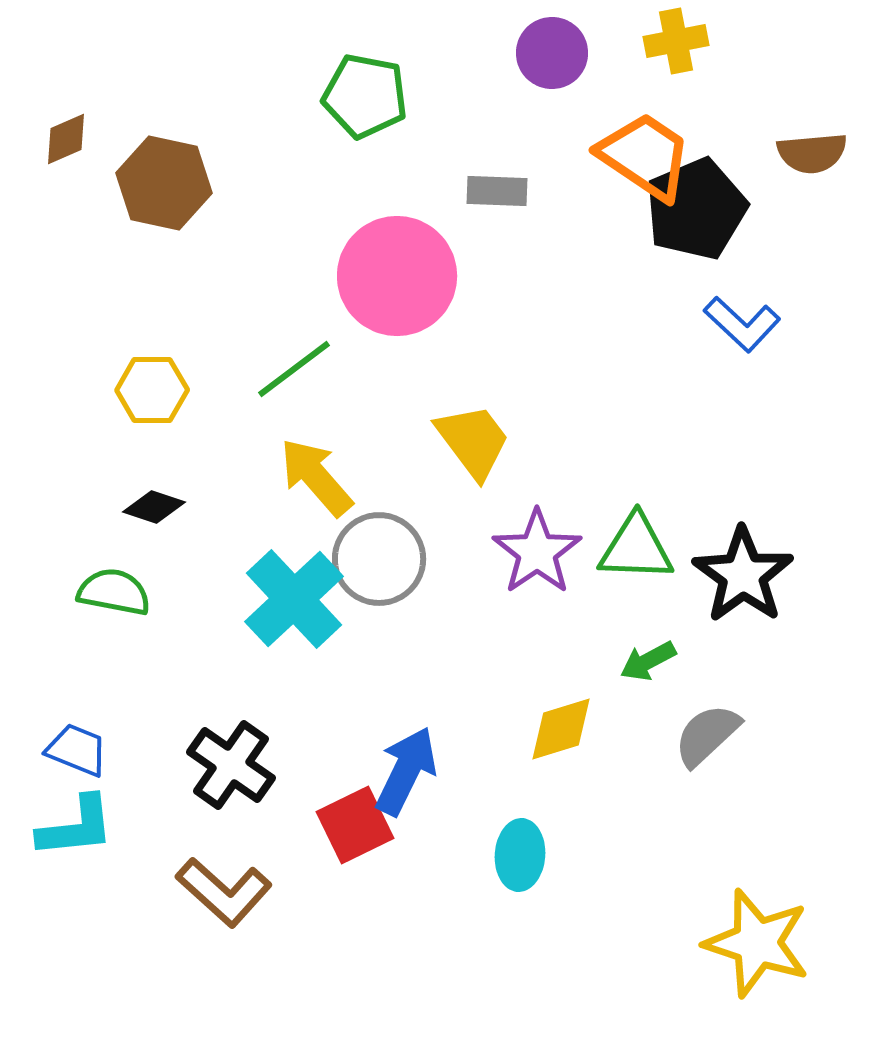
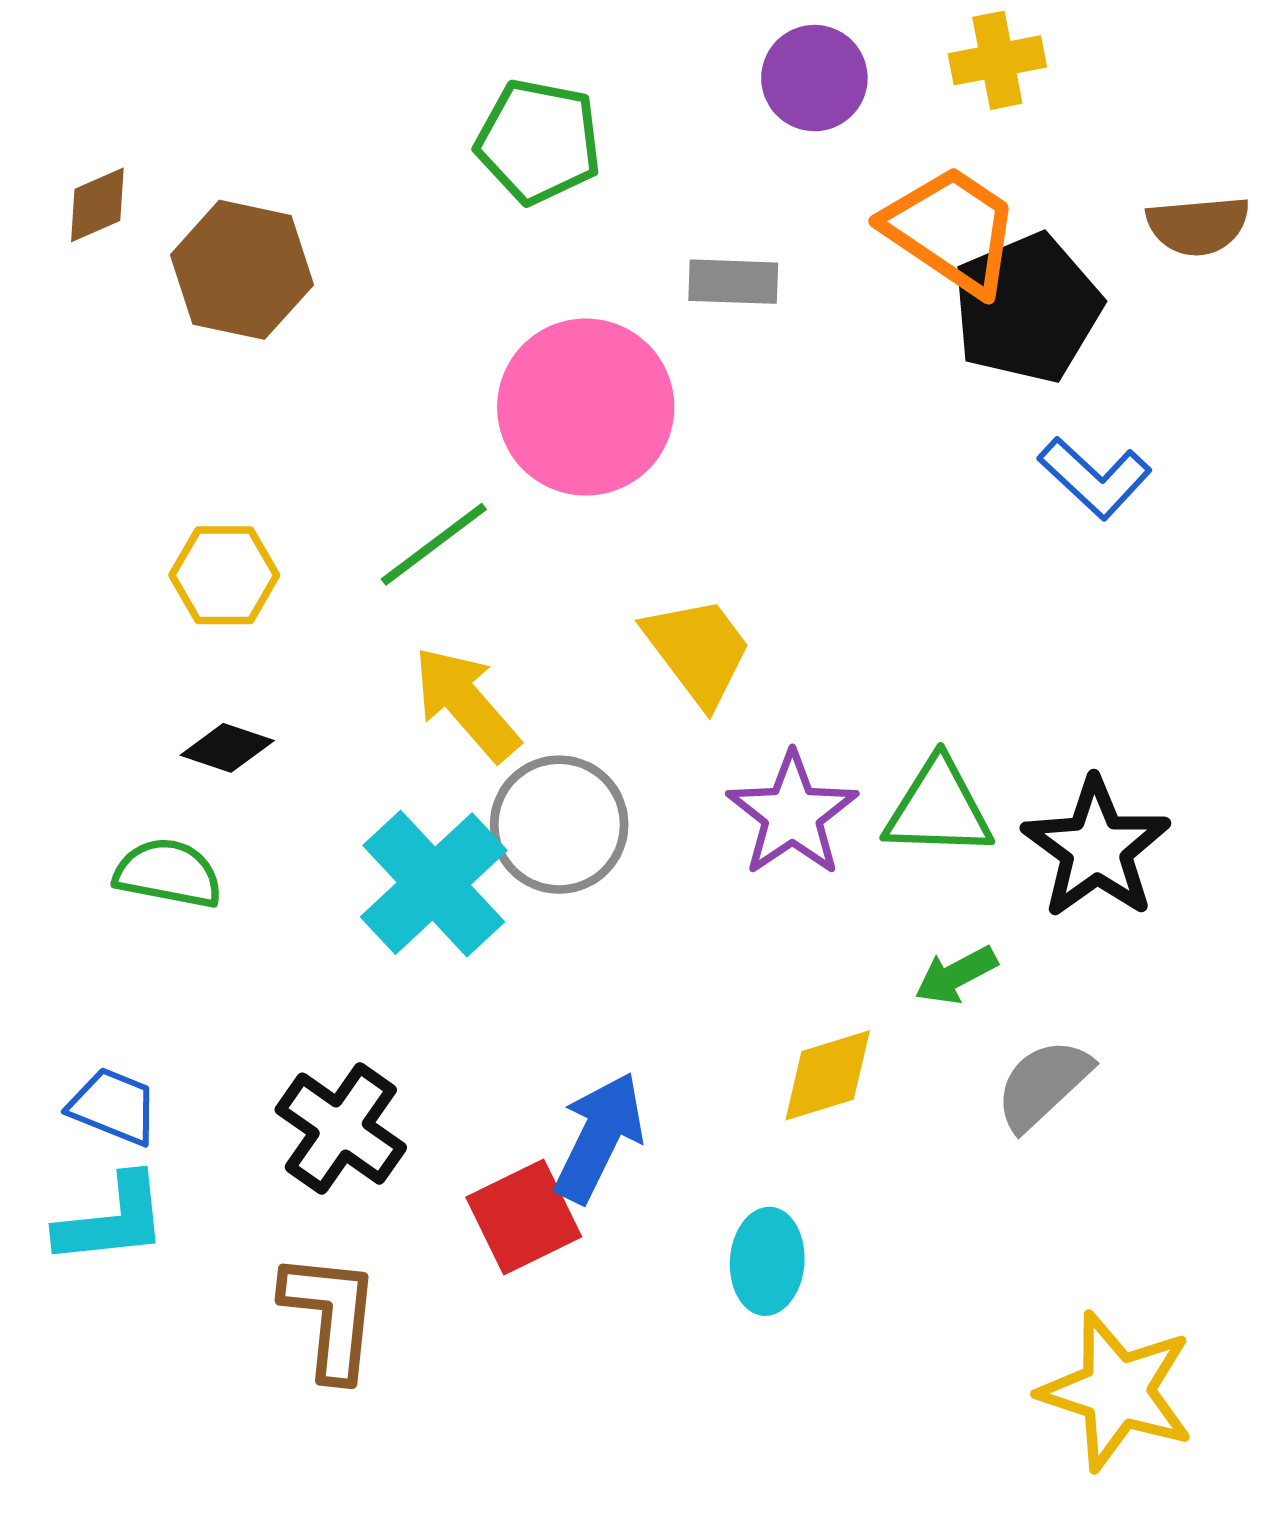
brown L-shape: (224, 892) -> (330, 1316), turned -126

